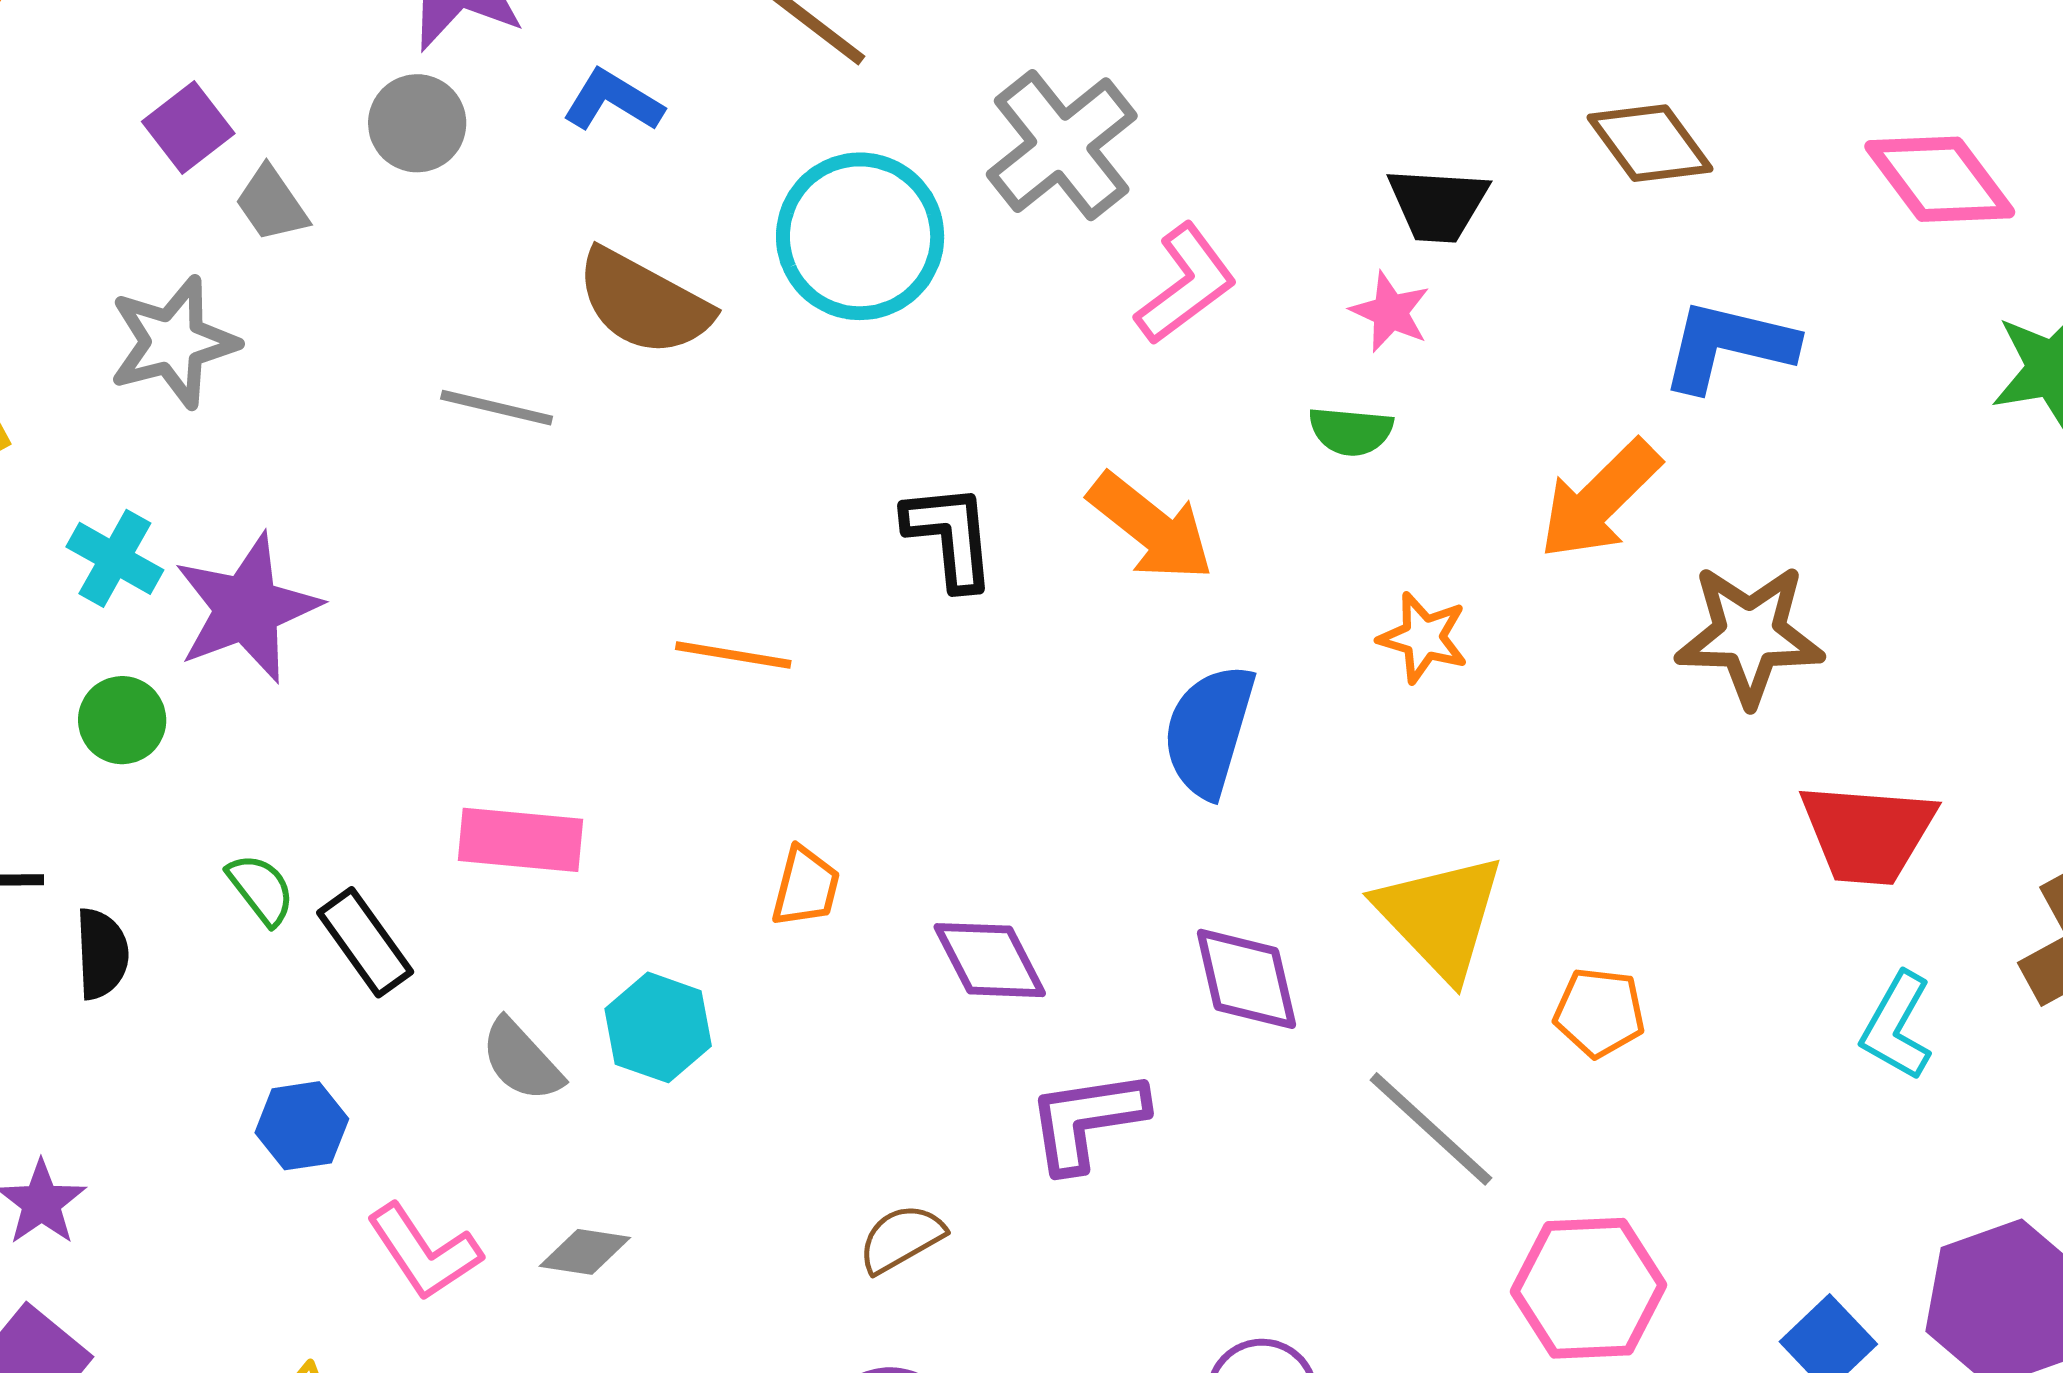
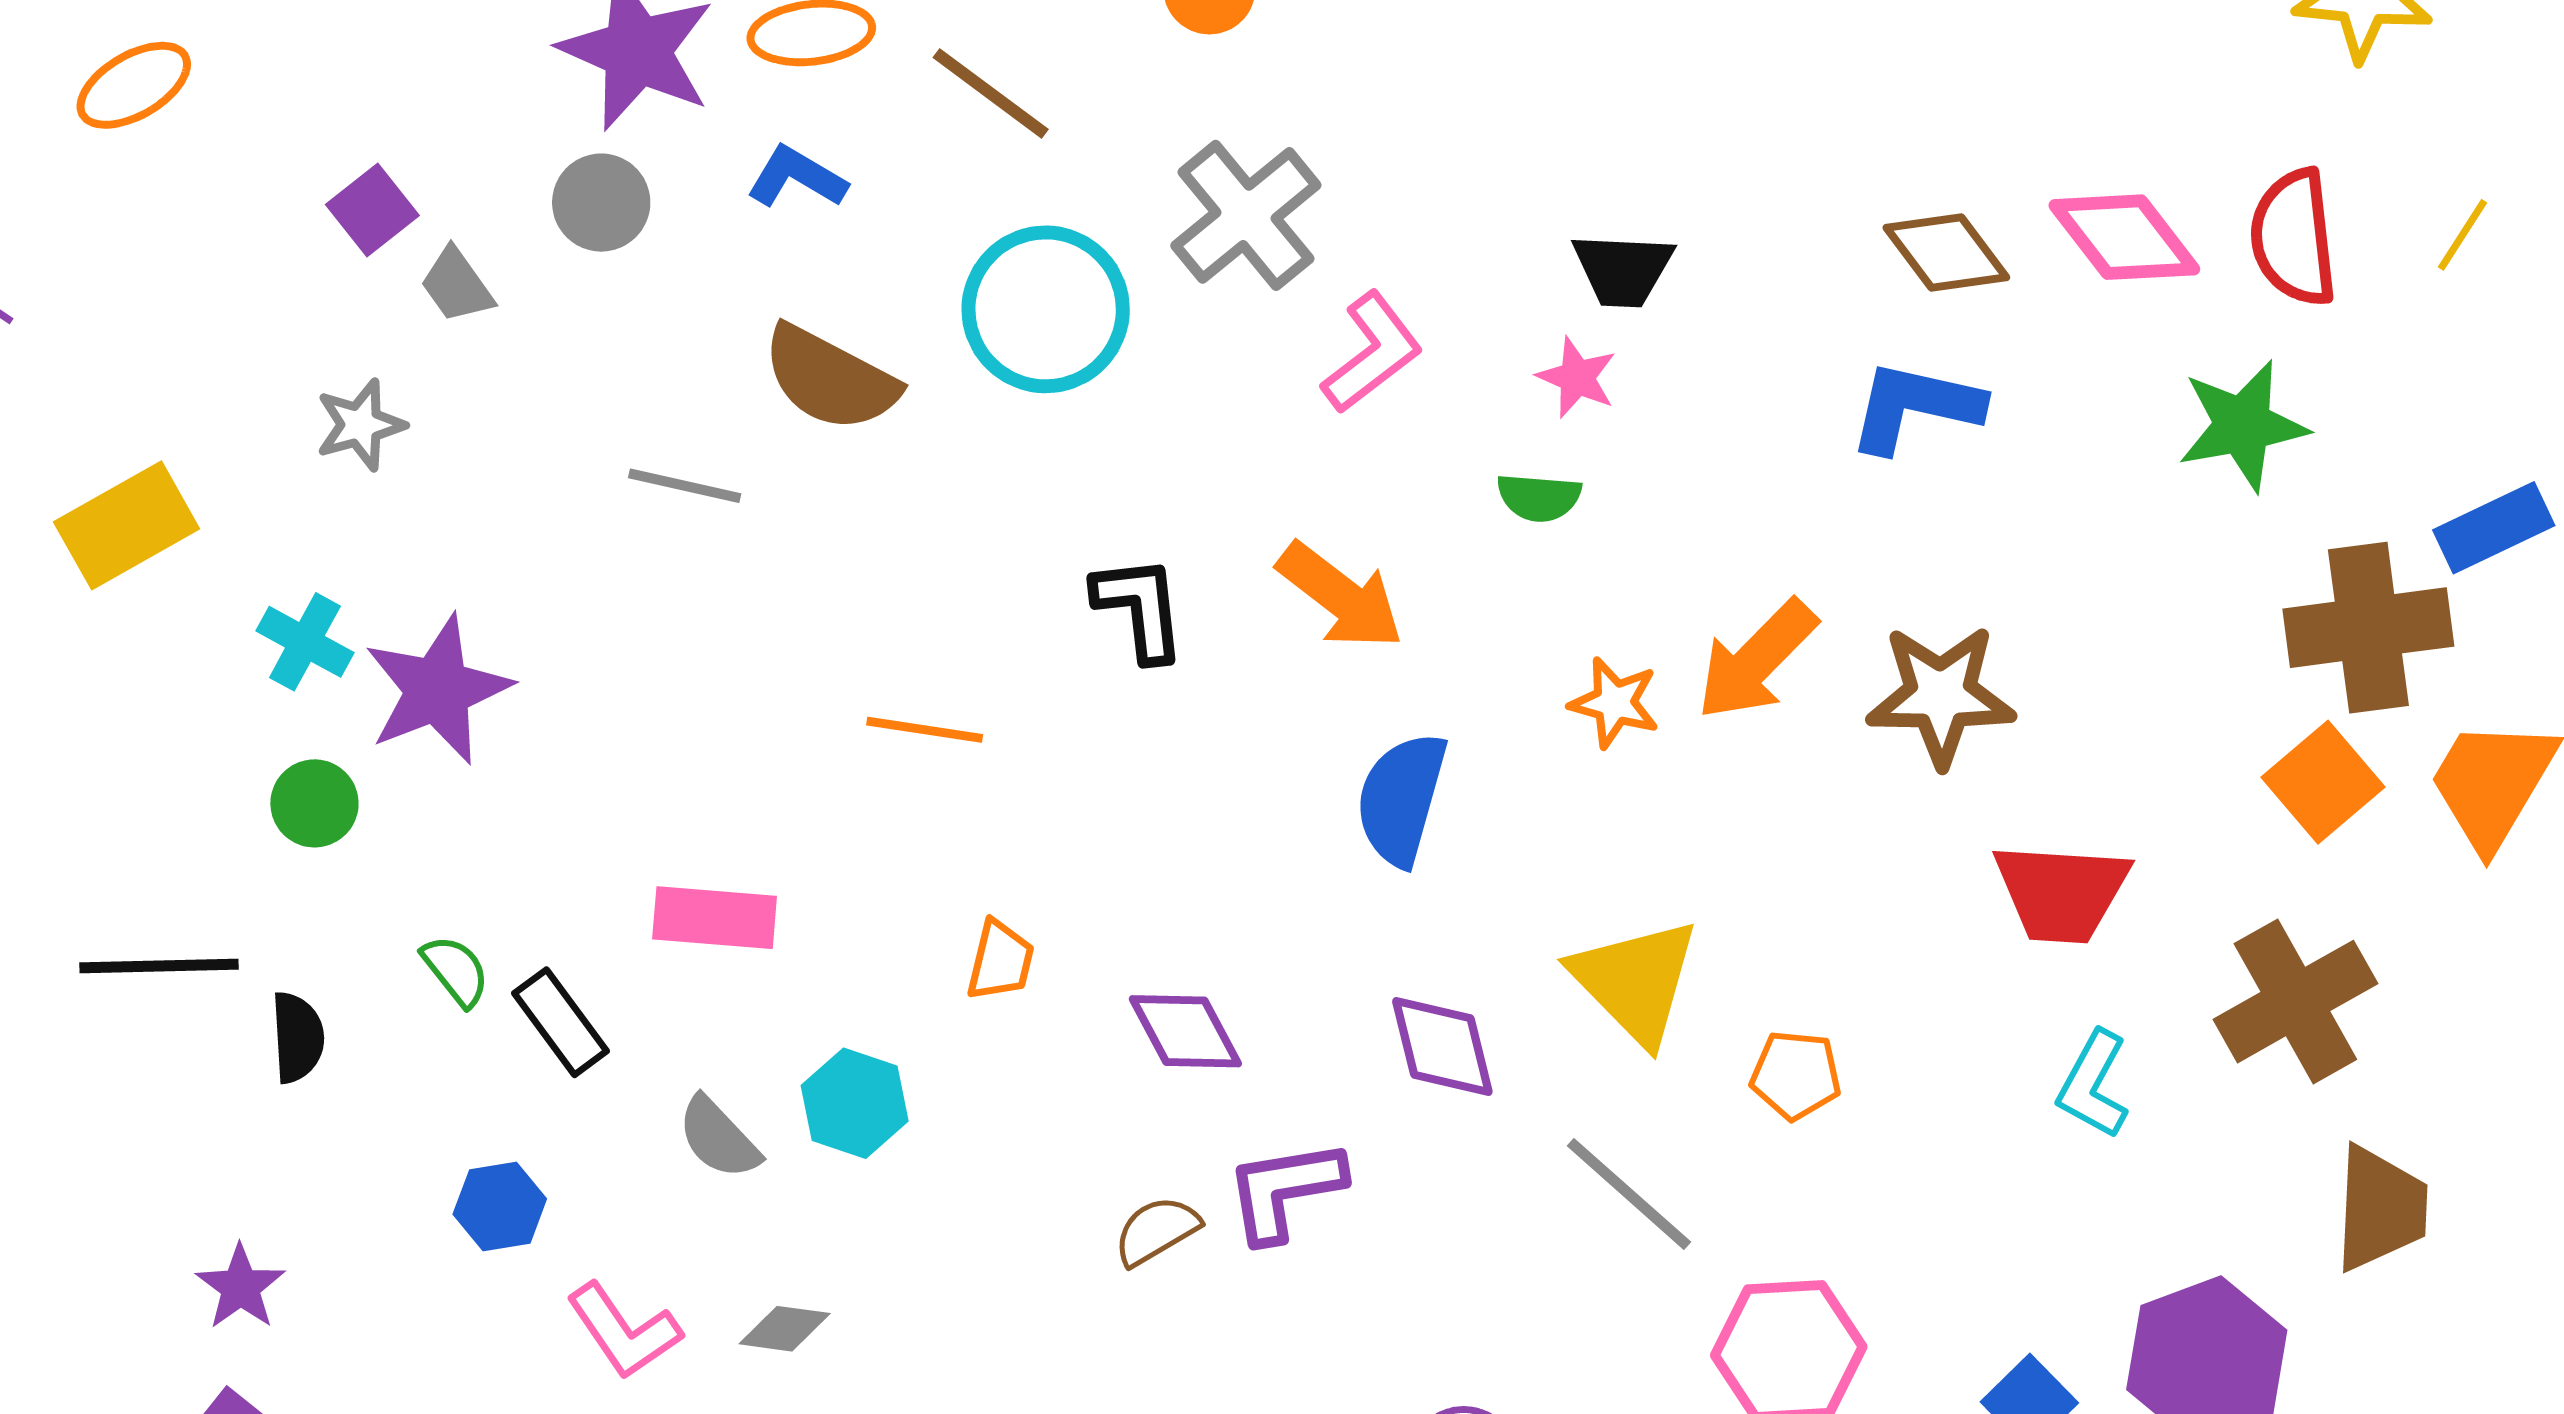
brown diamond: (1650, 143) -> (1946, 252), moved
gray star: (173, 342) -> (360, 425), size x0.7
orange arrow: (1600, 500) -> (1756, 660), moved
brown semicircle: (901, 1238) -> (1157, 1231), moved

